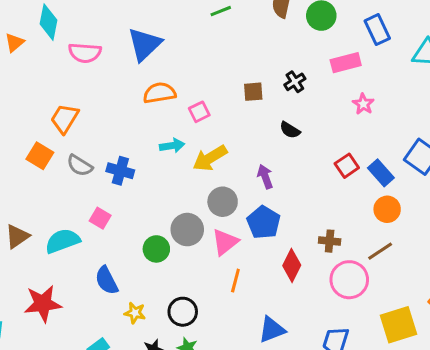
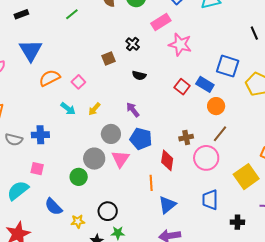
pink star: (363, 104) -> (180, 44), size x1.6
cyan arrow: (172, 146) -> (68, 109), turned 63
yellow arrow: (210, 158) -> (94, 109), size x0.6
orange line: (235, 281) -> (151, 183), moved

